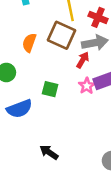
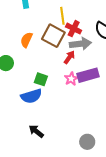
red cross: (98, 17) -> (74, 29), moved
blue semicircle: (19, 109) -> (31, 96), moved

